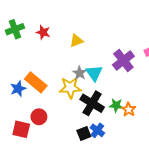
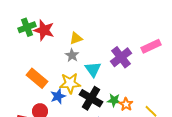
green cross: (15, 29) -> (27, 27), moved
red star: (43, 32) -> (44, 30), size x1.5
gray star: (80, 73) -> (72, 55), moved
blue star: (18, 89) -> (58, 96), moved

